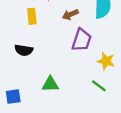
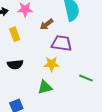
purple trapezoid: (82, 40) -> (62, 43), turned -85
yellow star: (106, 61) -> (52, 64), moved

